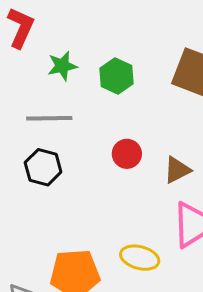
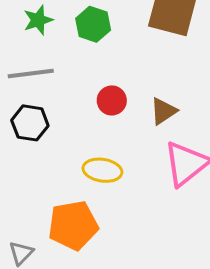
yellow ellipse: (140, 258) -> (102, 170), moved

